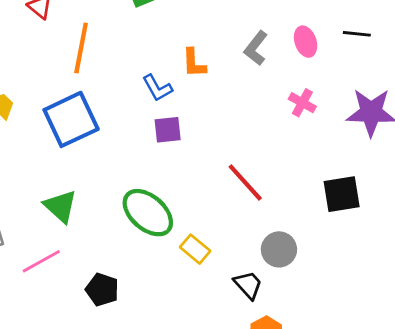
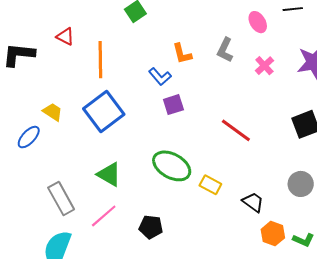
gray L-shape: (256, 48) -> (225, 50), moved
pink cross: (302, 103) -> (264, 66), turned 30
gray circle: (279, 249) -> (301, 184), moved

